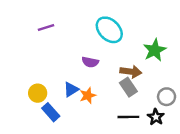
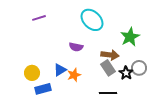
gray circle: (167, 97) -> (139, 68), moved
blue rectangle: (51, 112) -> (43, 89), turned -63
black star: (156, 117) -> (126, 73), moved

